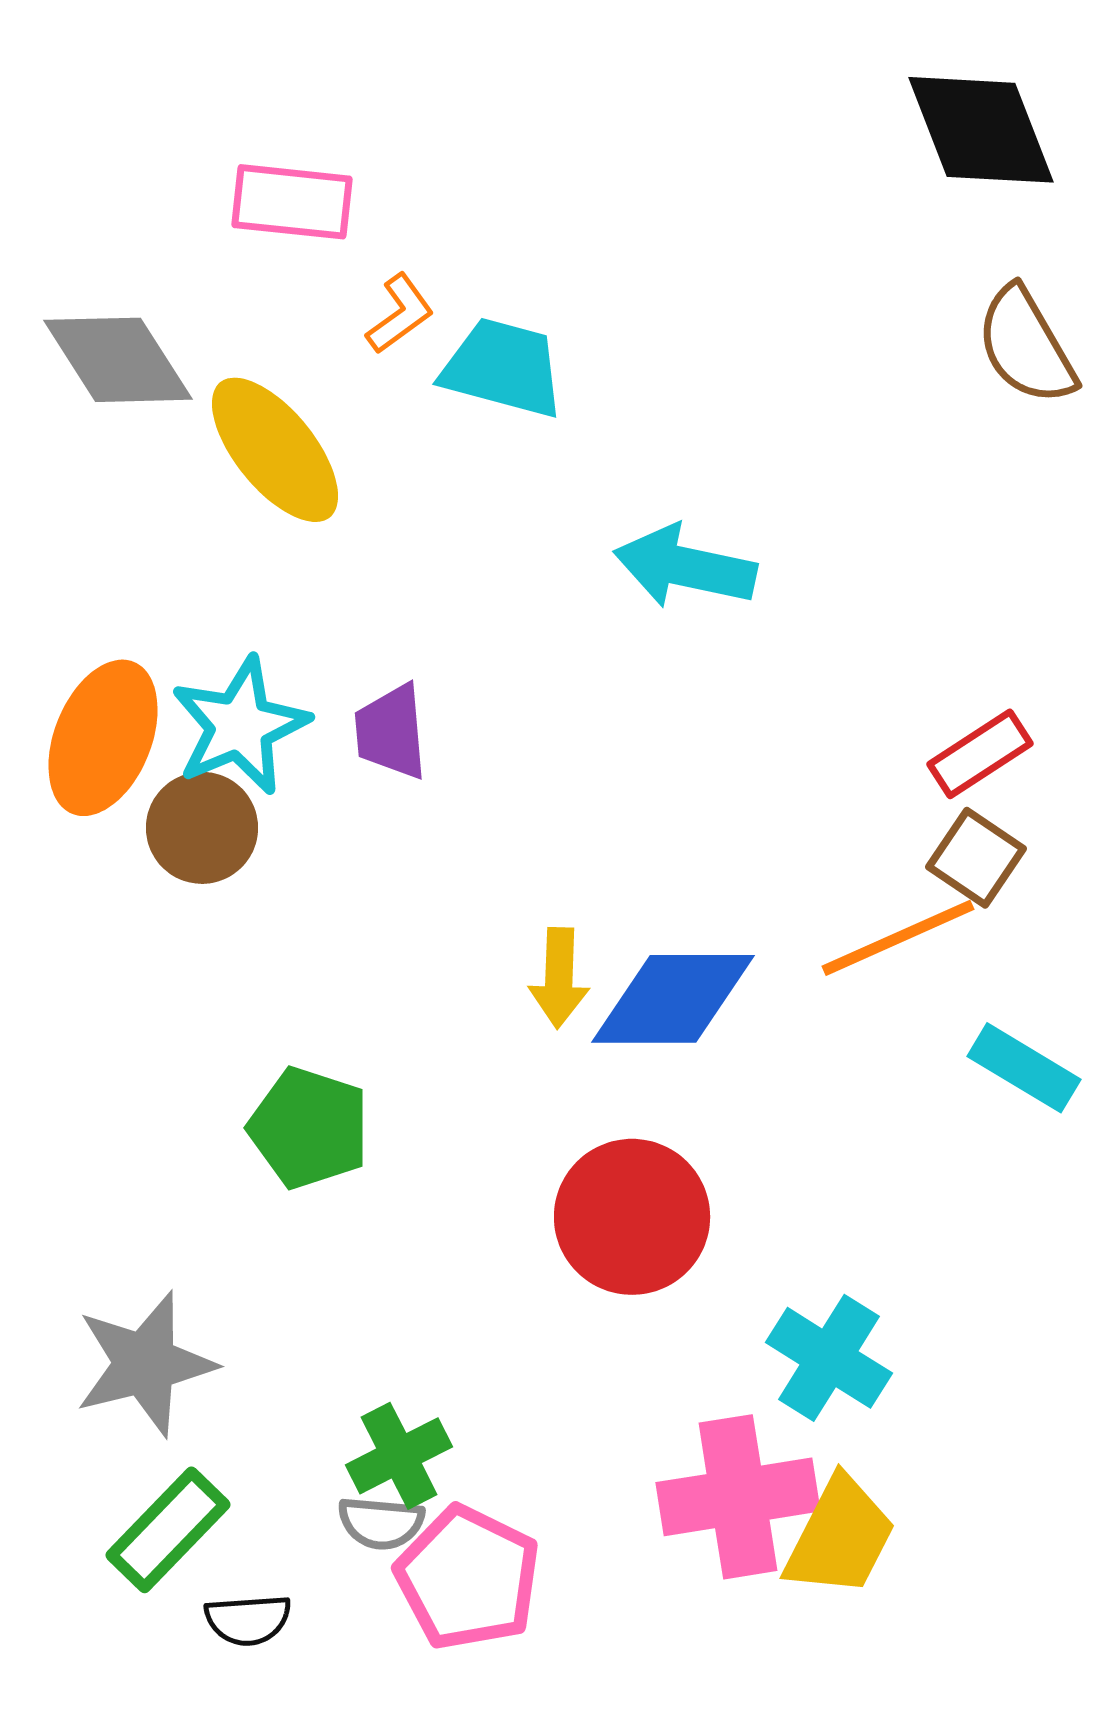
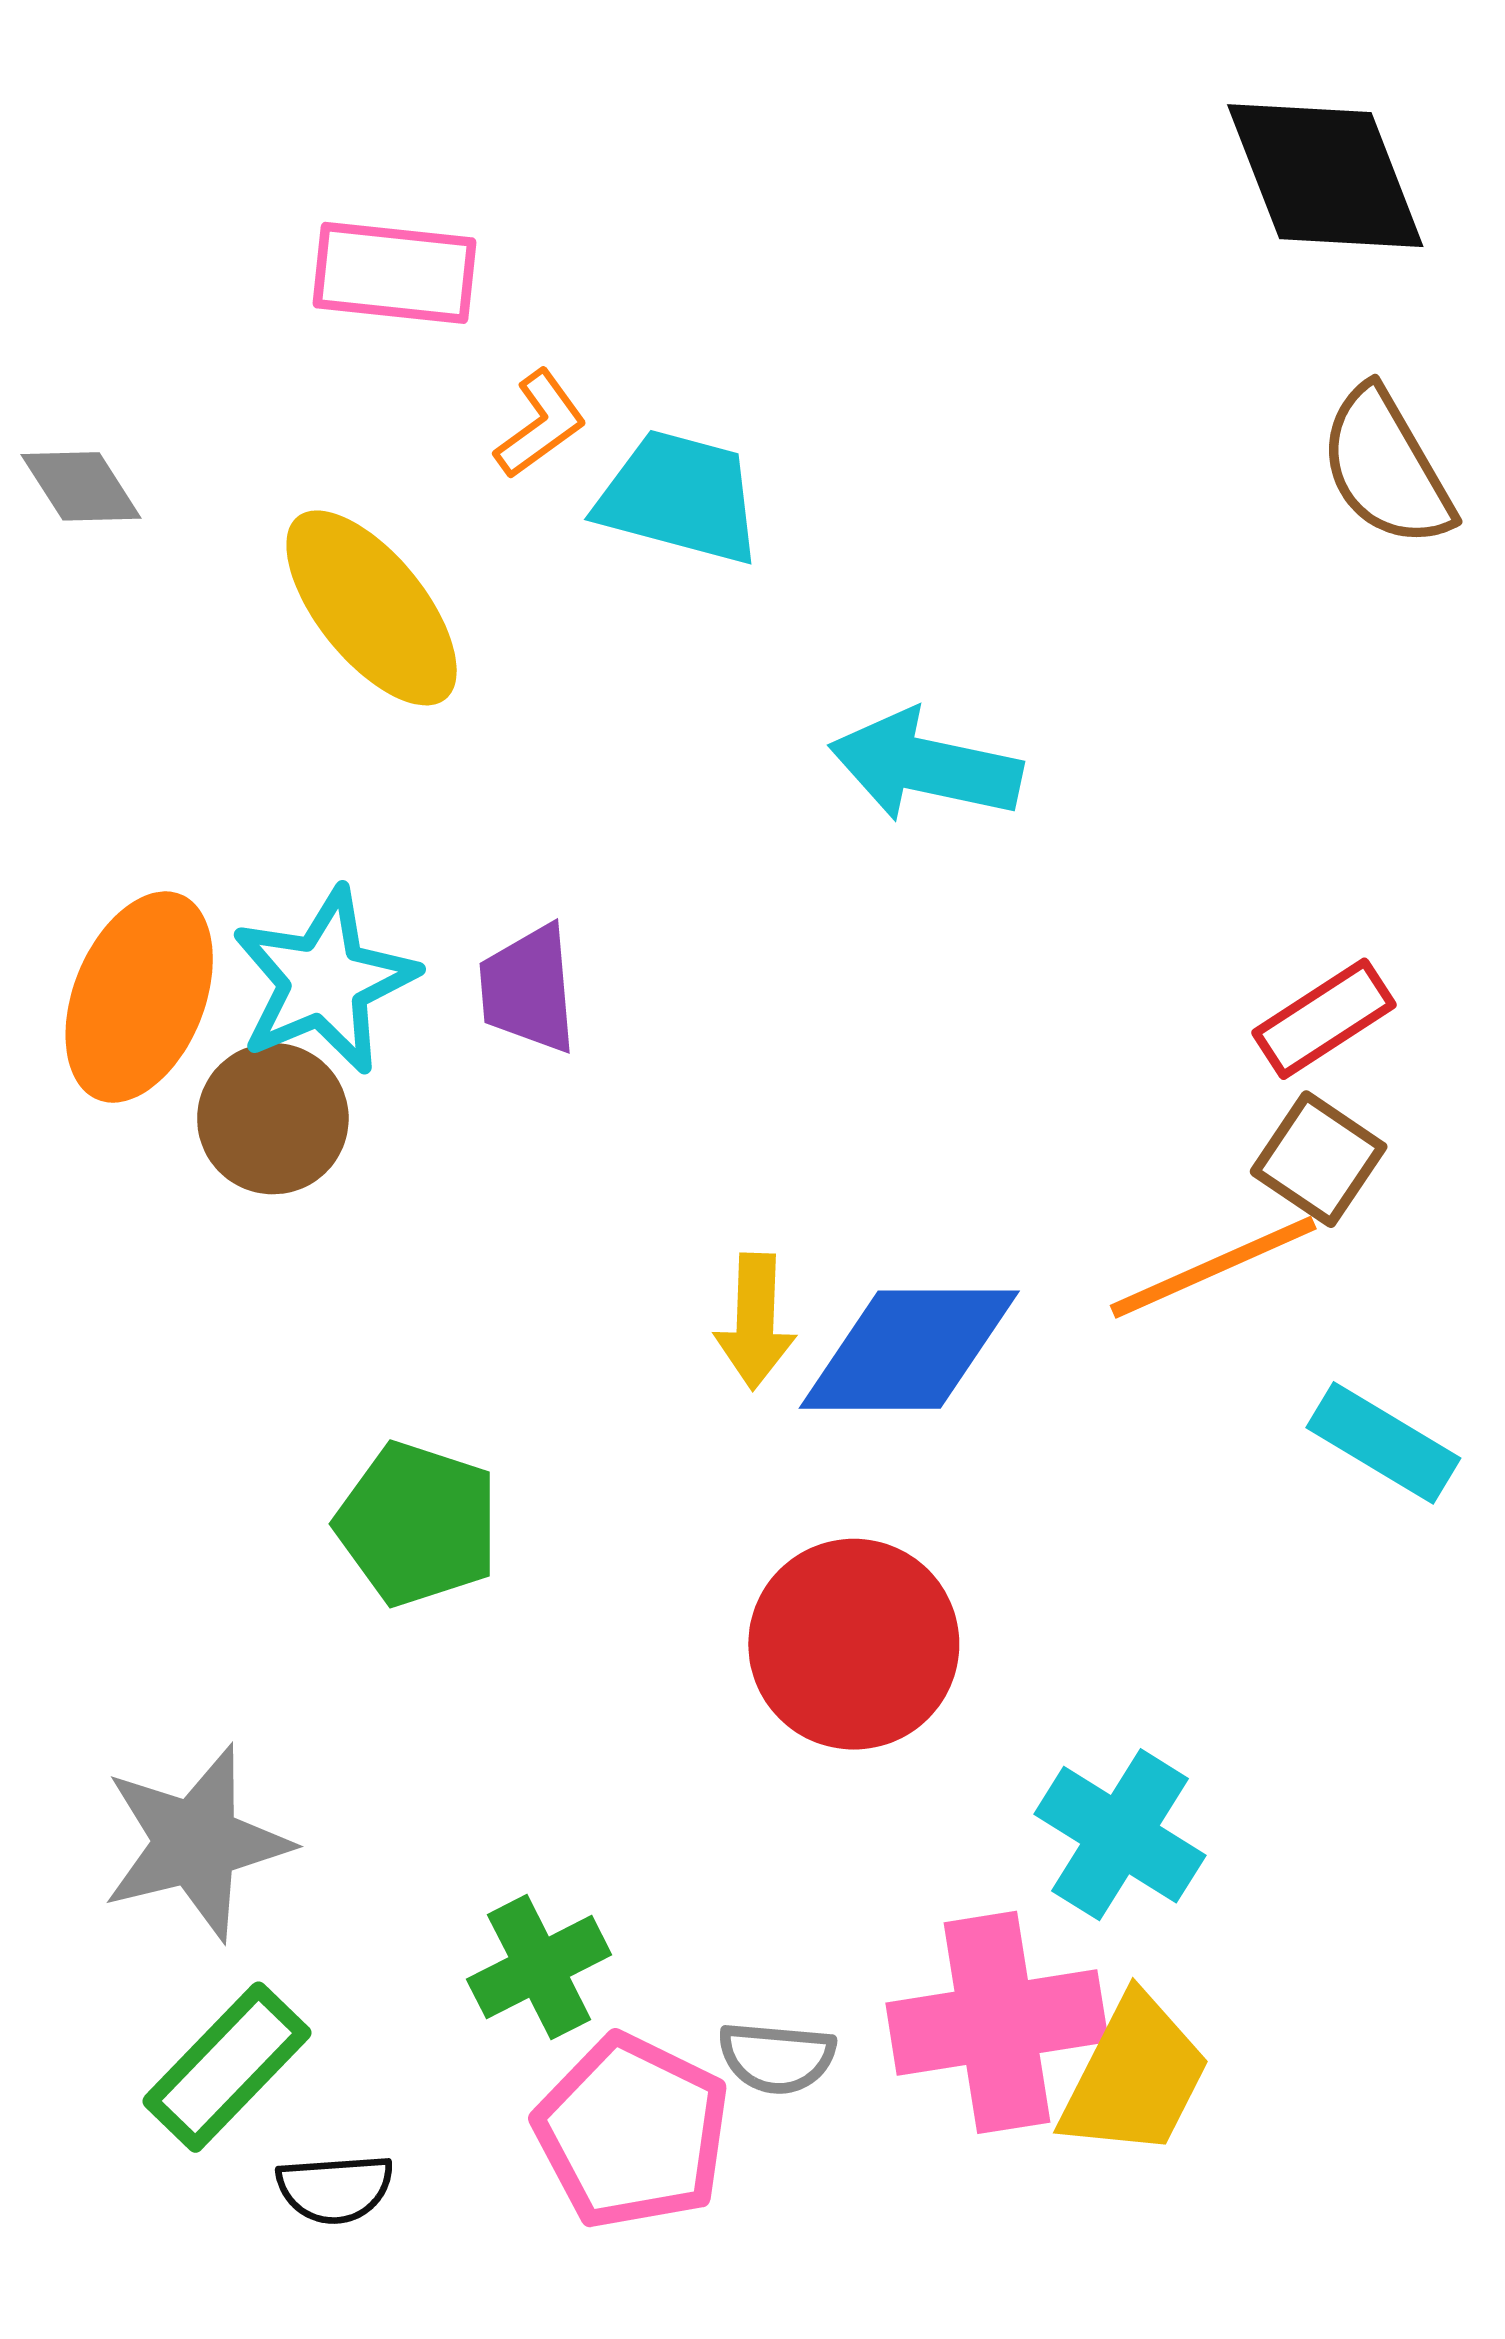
gray diamond: (118, 360) -> (81, 486), moved, size x0.6
gray semicircle: (381, 1523) -> (777, 2058), moved

